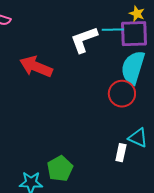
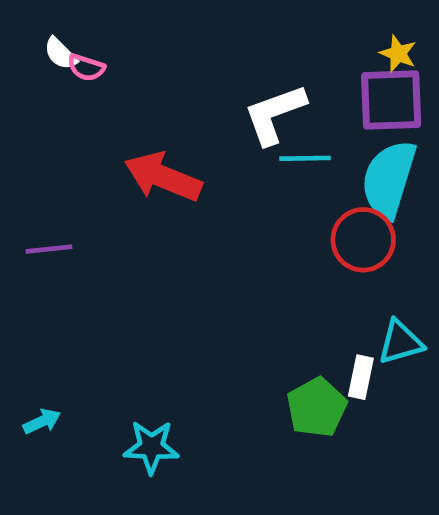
cyan line: (113, 30) -> (305, 158), moved
cyan triangle: (138, 138) -> (400, 342), turned -40
green pentagon: (60, 169) -> (317, 407), moved

